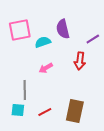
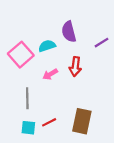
pink square: (20, 30) -> (21, 55), moved, turned -30
red arrow: (80, 61) -> (75, 67), moved
cyan square: (18, 110) -> (28, 128), moved

